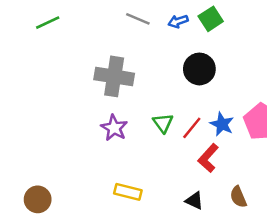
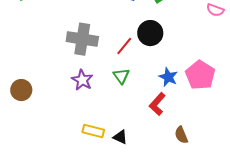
red line: (192, 128) -> (124, 46), moved
brown circle: (38, 199) -> (21, 90), moved
black triangle: (194, 201) -> (120, 137), moved

